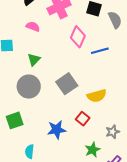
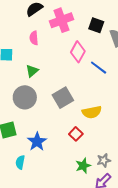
pink semicircle: (33, 27) -> (34, 38), turned -120
blue line: (100, 51) -> (99, 68), turned 48
blue star: (57, 130) -> (37, 142), moved, turned -30
gray star: (113, 132) -> (104, 160), moved

